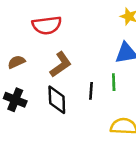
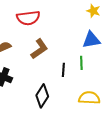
black diamond: (57, 100) -> (42, 96), moved, turned 35

